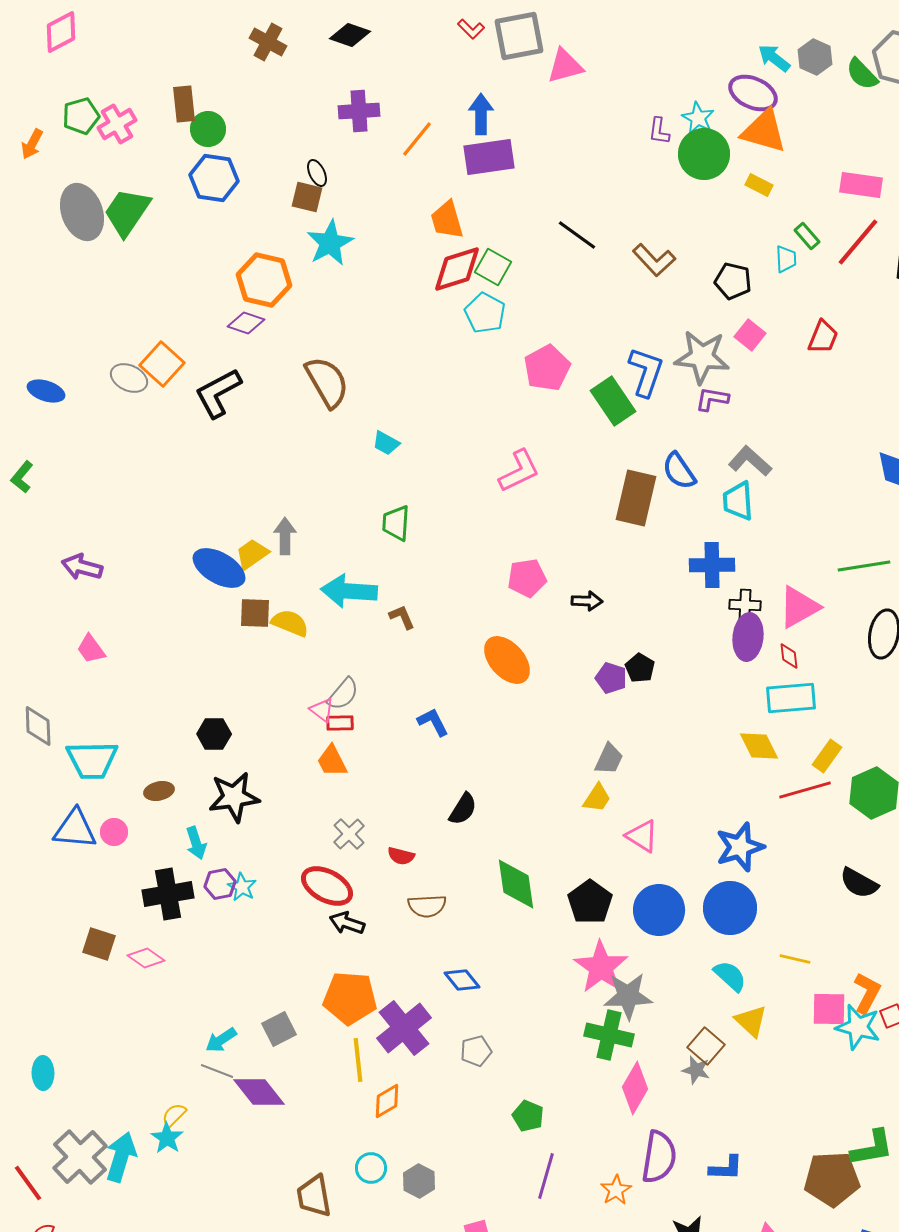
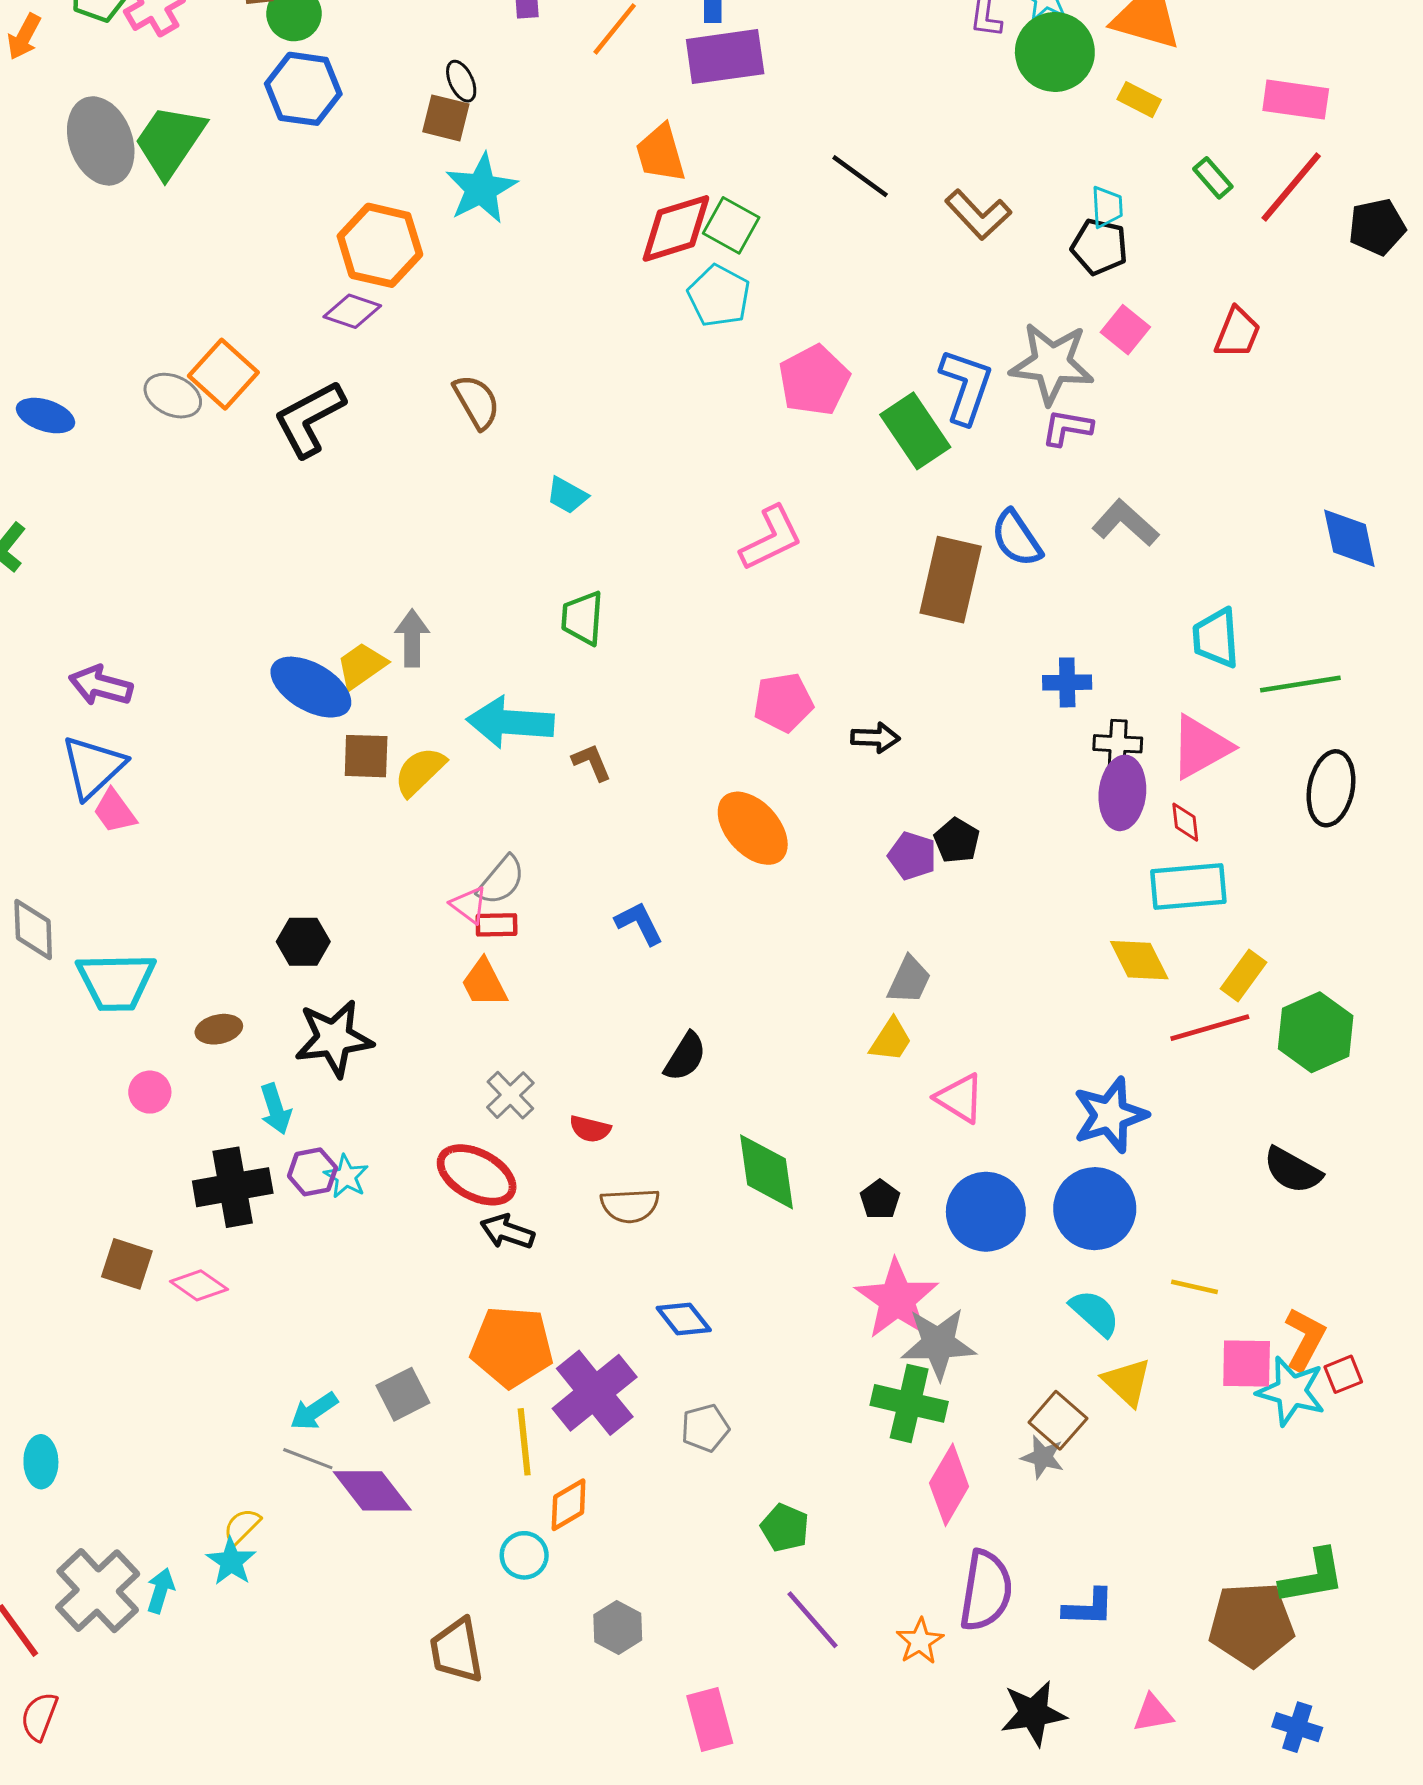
cyan trapezoid: (786, 259) -> (1107, 207), moved
brown semicircle: (327, 382) -> (477, 402), size x0.7
cyan trapezoid: (738, 501) -> (1216, 638), moved
blue cross: (712, 565) -> (1067, 682), size x0.7
yellow semicircle: (290, 623) -> (420, 771), turned -66
blue triangle: (75, 829) -> (93, 767), moved, turned -48
black pentagon: (590, 902) -> (880, 1199), size x0.6
cyan arrow: (121, 1157) -> (161, 1591), size x0.6
cyan circle: (371, 1168) -> (524, 1555), moved
purple line: (546, 1176) -> (812, 1620), turned -57

